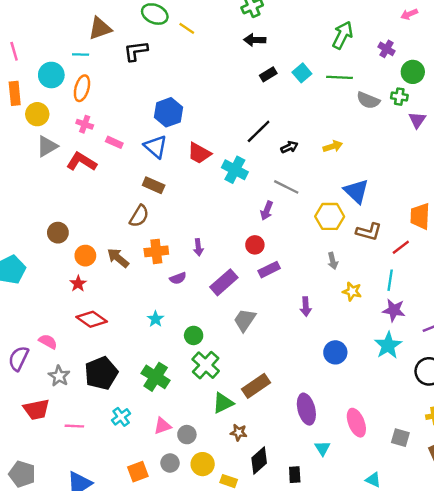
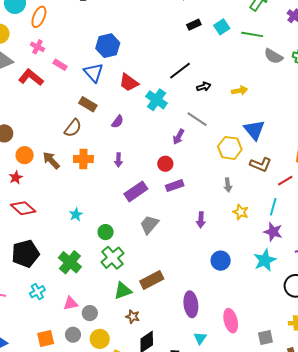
purple semicircle: (178, 278) -> (118, 122), moved, turned -40
gray square: (400, 438) -> (265, 338), turned -35

